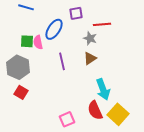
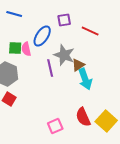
red line: (102, 24) -> (90, 31), turned 30
gray star: (90, 38) -> (64, 55), moved, size x1.5
cyan arrow: (103, 89) -> (85, 79), moved

